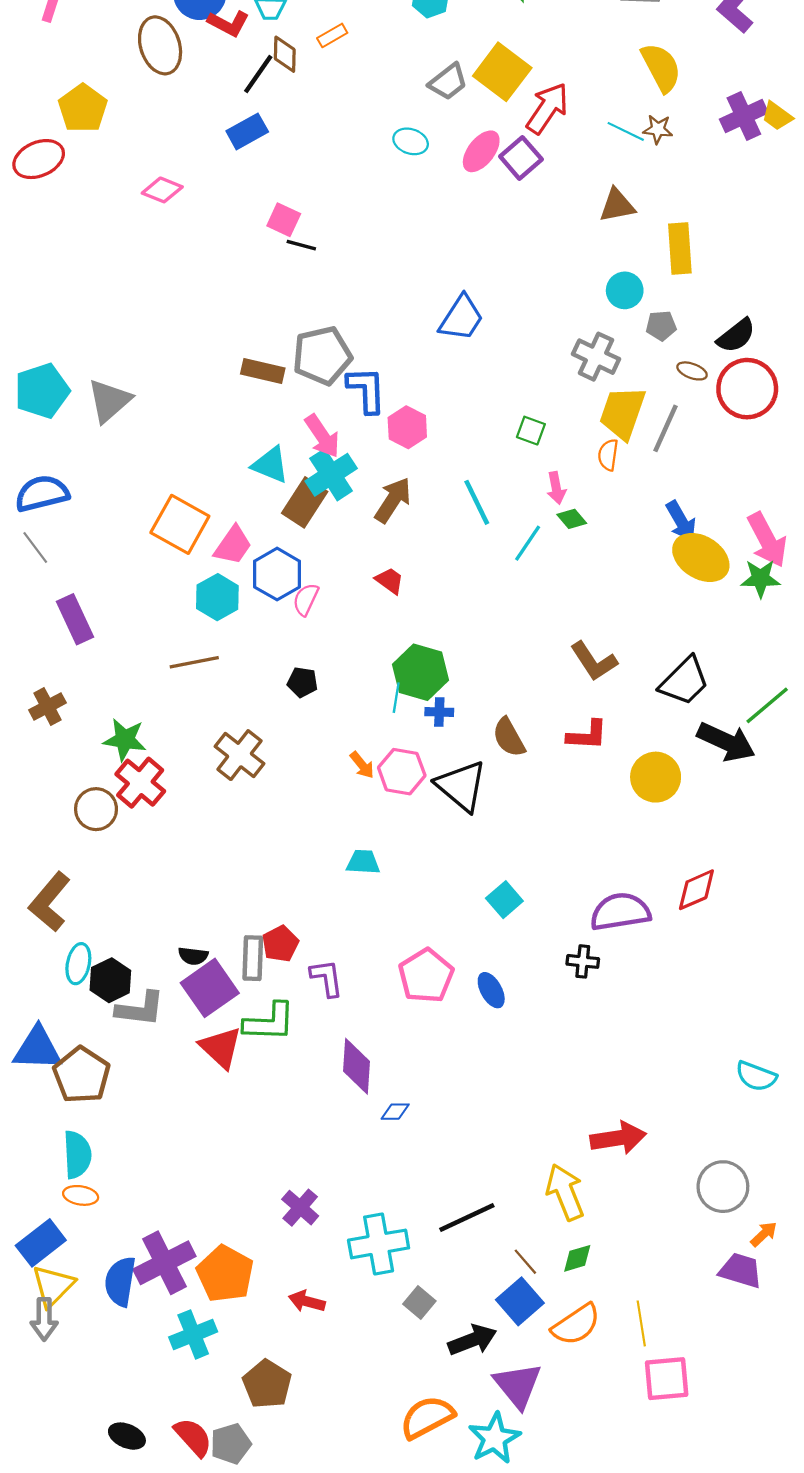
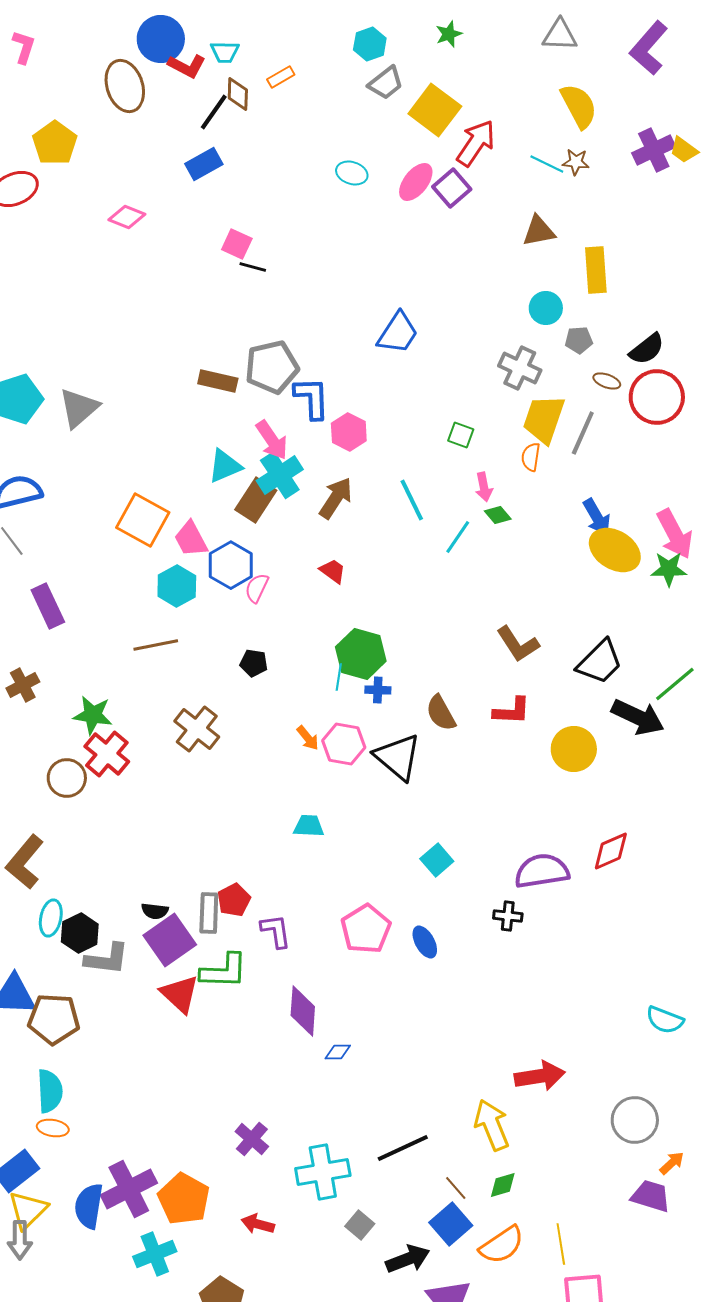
gray trapezoid: (448, 82) -> (386, 83), moved
cyan triangle: (270, 465) -> (225, 466), turned -45
pink trapezoid: (233, 545) -> (191, 539), turned 117
brown pentagon: (82, 1075) -> (54, 1019), turned -30

